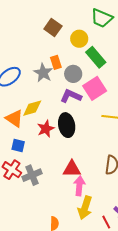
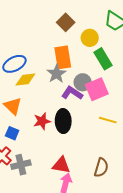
orange rectangle: (56, 62) -> (63, 57), size x1.6
gray star: (43, 73) -> (57, 74), moved
gray circle: (73, 74) -> (83, 82), moved
yellow diamond: (32, 108) -> (25, 79), moved

